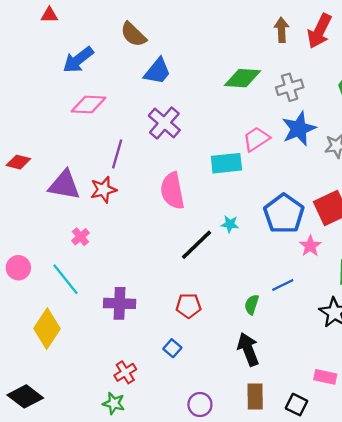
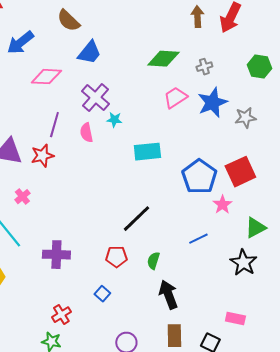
gray cross: (290, 87) -> (204, 67), size x0.7
pink diamond: (88, 105) -> (46, 77), moved
pink trapezoid: (256, 139) -> (175, 98), moved
cyan rectangle: (226, 163) -> (147, 152), moved
pink semicircle: (172, 191) -> (86, 133), moved, size x0.6
cyan star: (230, 224) -> (114, 120), moved
black line: (197, 245) -> (136, 219), moved
green semicircle: (252, 305) -> (153, 261), moved

